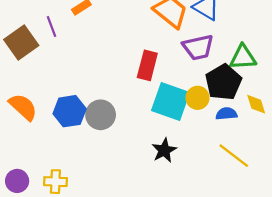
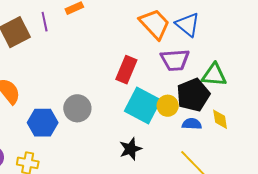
blue hexagon: (70, 111) -> (43, 123), moved

